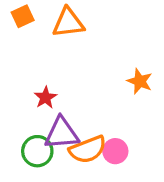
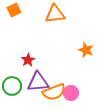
orange triangle: (68, 23) -> (55, 14), moved
green circle: (37, 151) -> (12, 86), moved

